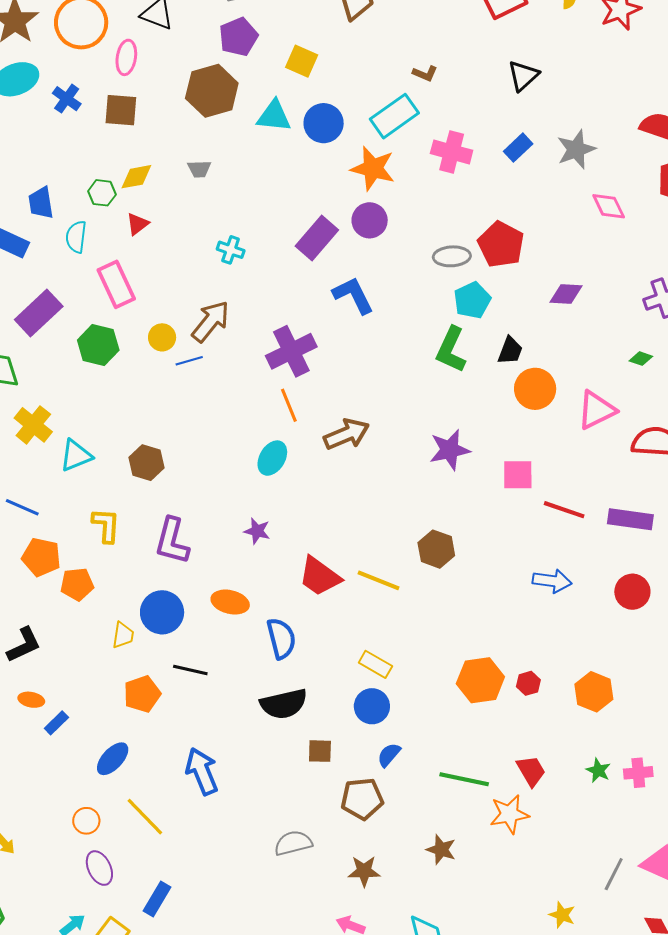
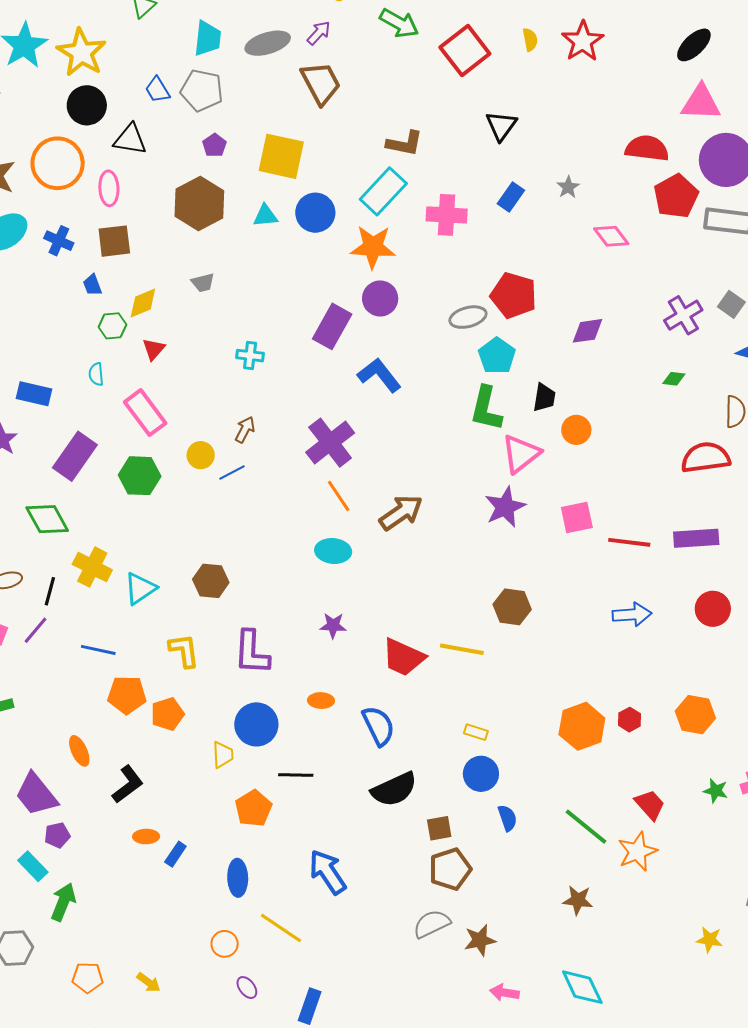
purple pentagon: (238, 37) -> (215, 145), size x0.6
yellow square: (302, 61) -> (281, 156), size x1.5
brown L-shape: (425, 73) -> (405, 143), size x1.5
cyan triangle: (274, 116) -> (265, 216), size x0.7
gray star: (576, 149) -> (568, 187), size x0.6
blue trapezoid: (41, 203) -> (92, 285), moved, size x0.7
cyan semicircle: (76, 237) -> (96, 374), size x0.7
brown arrow: (211, 321) -> (245, 430), size x0.6
orange circle: (535, 389) -> (576, 430), size x0.7
pink triangle: (596, 410) -> (521, 454), moved
cyan ellipse: (272, 458) -> (333, 551), turned 76
orange ellipse: (230, 602) -> (321, 701), size x0.7
yellow rectangle: (375, 664) -> (476, 732), size x0.7
blue semicircle: (389, 755) -> (507, 818), turned 132
blue ellipse: (113, 759) -> (238, 878), turned -33
green line: (464, 779) -> (586, 827), turned 39
brown pentagon: (362, 799) -> (450, 869), moved
purple ellipse: (99, 868) -> (247, 987), size x0.7
brown star: (364, 871) -> (480, 940), moved

